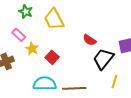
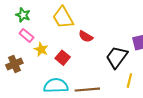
green star: (26, 12) -> (23, 15), moved
red semicircle: (90, 40) -> (86, 36), moved

